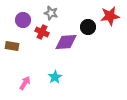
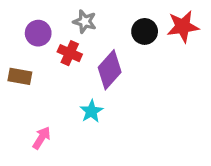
black circle: (88, 27) -> (145, 31), moved
purple diamond: (66, 42) -> (110, 70), turned -45
cyan star: (55, 77) -> (91, 111), moved

